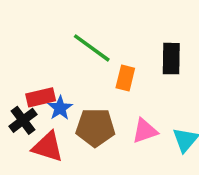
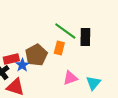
green line: (92, 48) -> (65, 31), moved
brown pentagon: (95, 127) -> (36, 55), moved, turned -30

